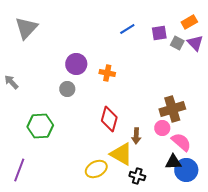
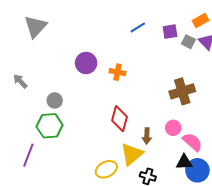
gray circle: (67, 89) -> (55, 100), moved
brown cross: (172, 109) -> (182, 91), moved
yellow triangle: (121, 154) -> (132, 154), turned 50
purple line: (19, 170) -> (28, 155), moved

